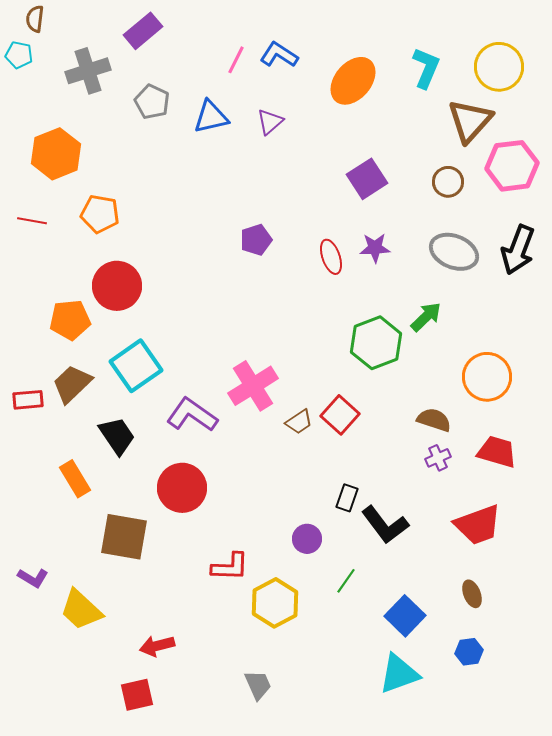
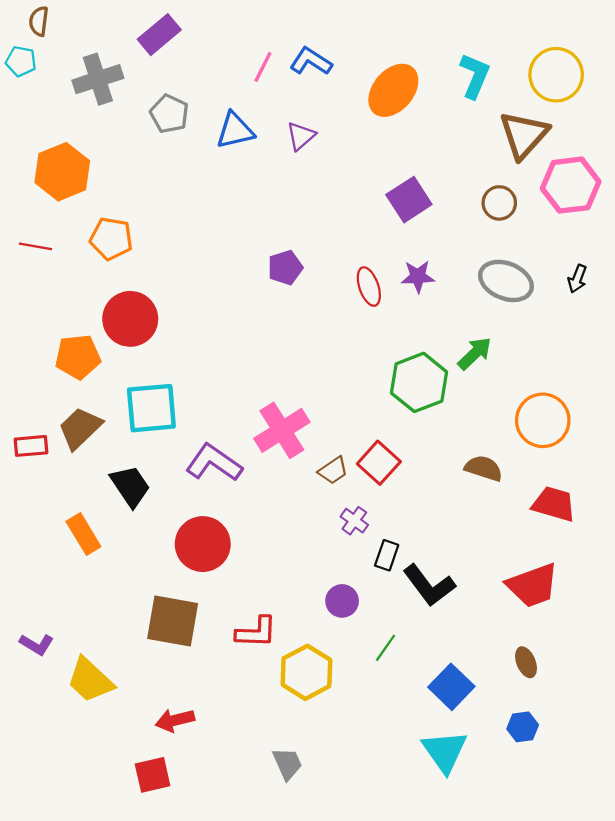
black arrow: (518, 250) -> (577, 279), size x0.5
cyan square: (136, 366) -> (151, 408), turned 30
purple cross: (438, 458) -> (354, 521), moved, turned -30
brown square: (124, 537) -> (173, 621), moved
cyan triangle: (399, 674) -> (445, 751), turned -45

